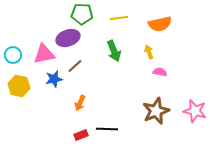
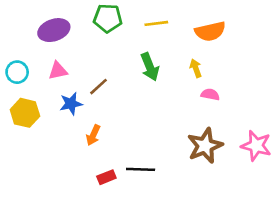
purple ellipse: (68, 38) -> (54, 30), moved
pink triangle: (44, 54) -> (58, 71), size x0.7
orange arrow: (80, 103) -> (93, 135), moved

